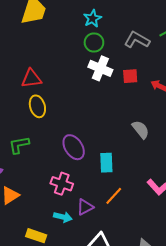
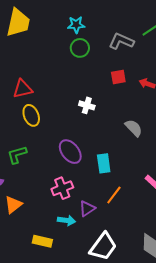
cyan star: (93, 18) -> (76, 25), turned 30
white cross: (100, 68) -> (87, 105), moved, size x0.7
pink cross: (62, 184) -> (62, 188), turned -35

